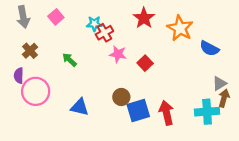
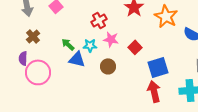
cyan star: (94, 24) -> (90, 45), moved
brown circle: (121, 97) -> (108, 66), moved
blue triangle: (80, 107) -> (77, 59), moved
blue square: (138, 111) -> (158, 67), moved

